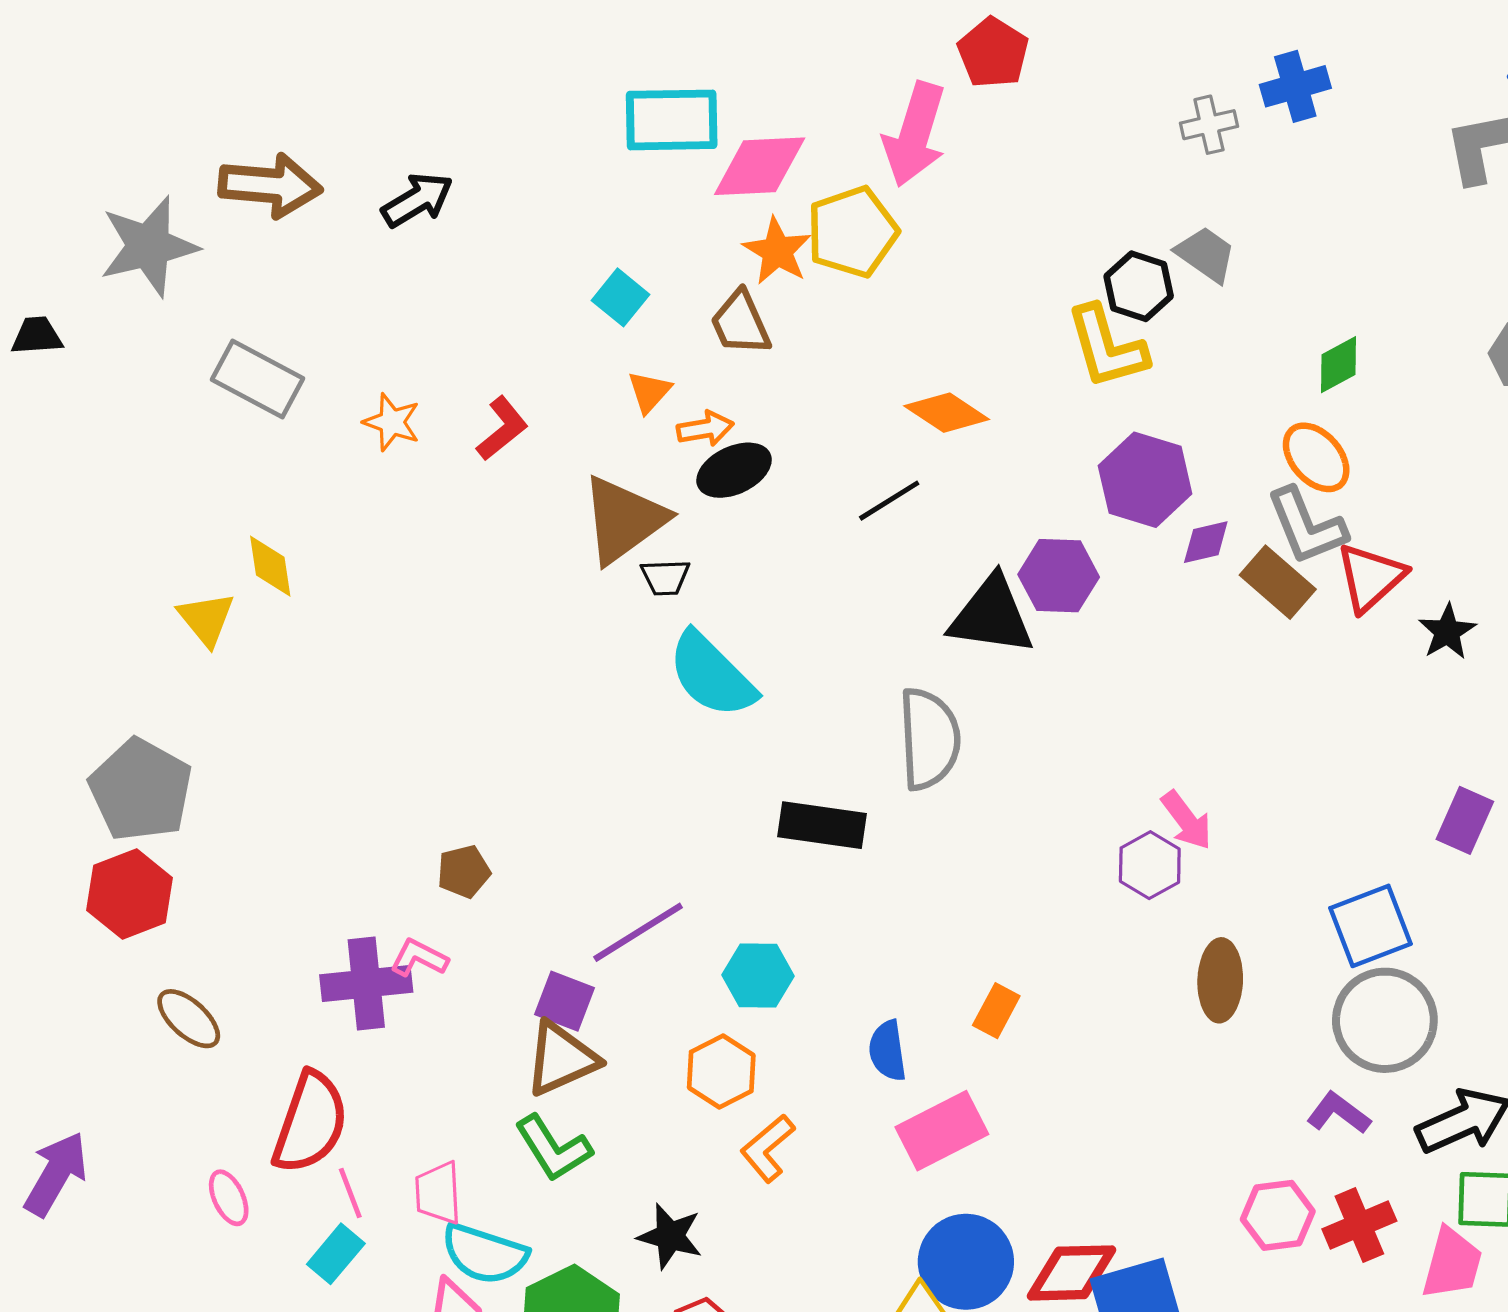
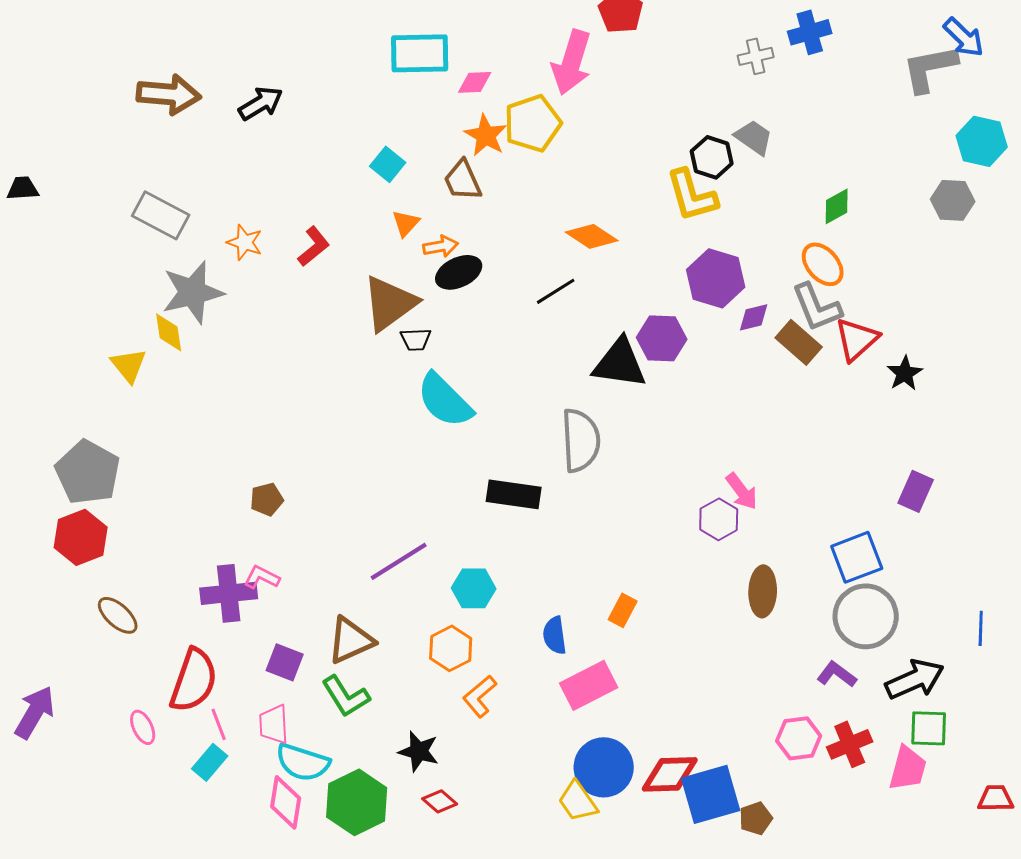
pink diamond: (760, 166) -> (475, 82), size x0.6
gray star: (149, 246) -> (193, 292), moved
brown pentagon: (464, 872) -> (267, 499), moved
purple square: (565, 1001) -> (285, 662), moved

